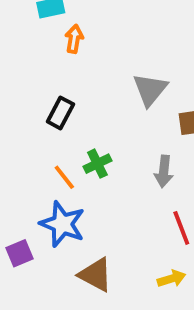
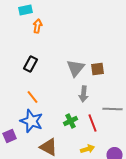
gray triangle: (150, 90) -> (76, 68), moved
green cross: (97, 164) -> (71, 121), moved

